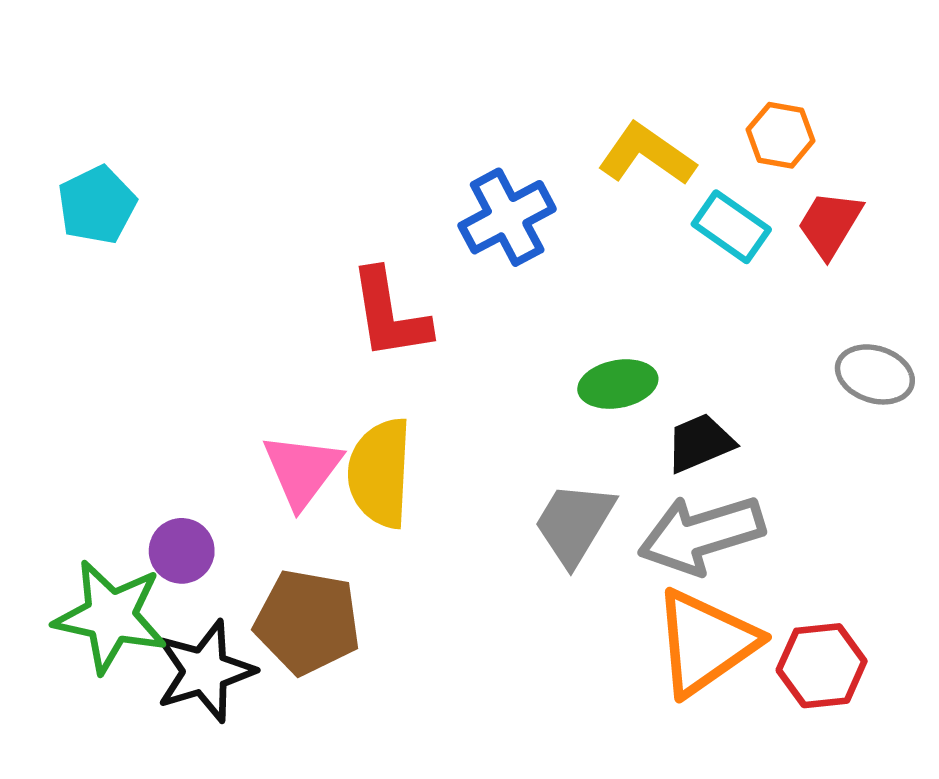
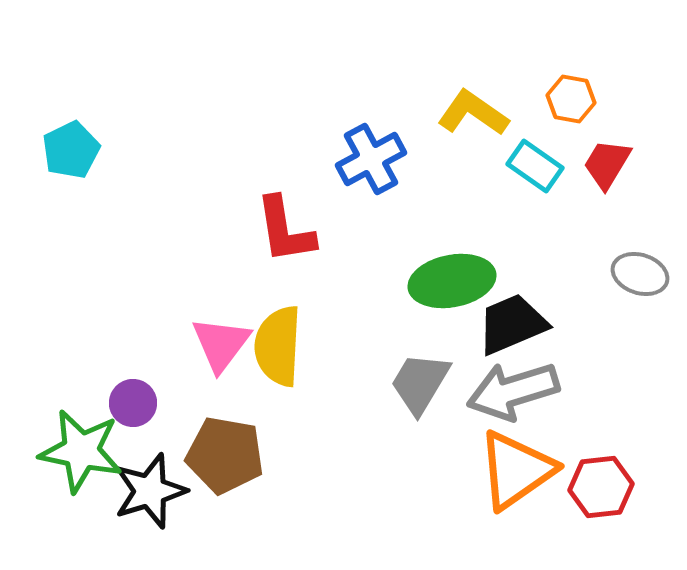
green ellipse: (618, 384) -> (452, 281), size x1.5
black trapezoid: (700, 443) -> (512, 324), size x1.4

